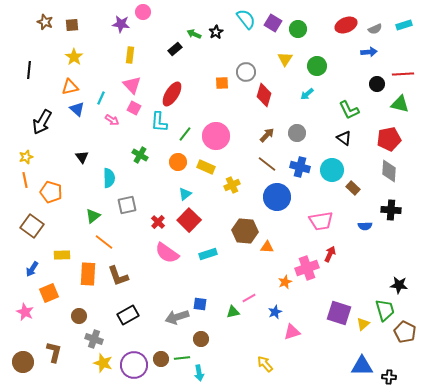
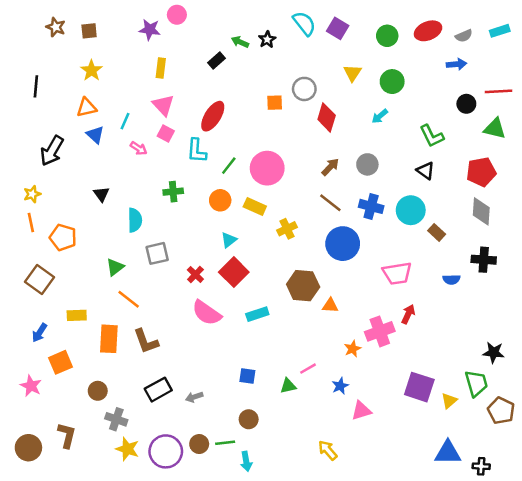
green circle: (298, 29) -> (387, 36), moved
green cross: (140, 155) -> (173, 192), turned -35
gray arrow: (177, 317) -> (194, 397), moved, size x0.6

